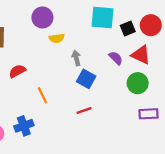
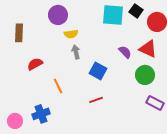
black square: (128, 28) -> (136, 11), moved, turned -32
gray arrow: (76, 58) -> (76, 52), moved
purple rectangle: (149, 114) -> (155, 103), turned 30

